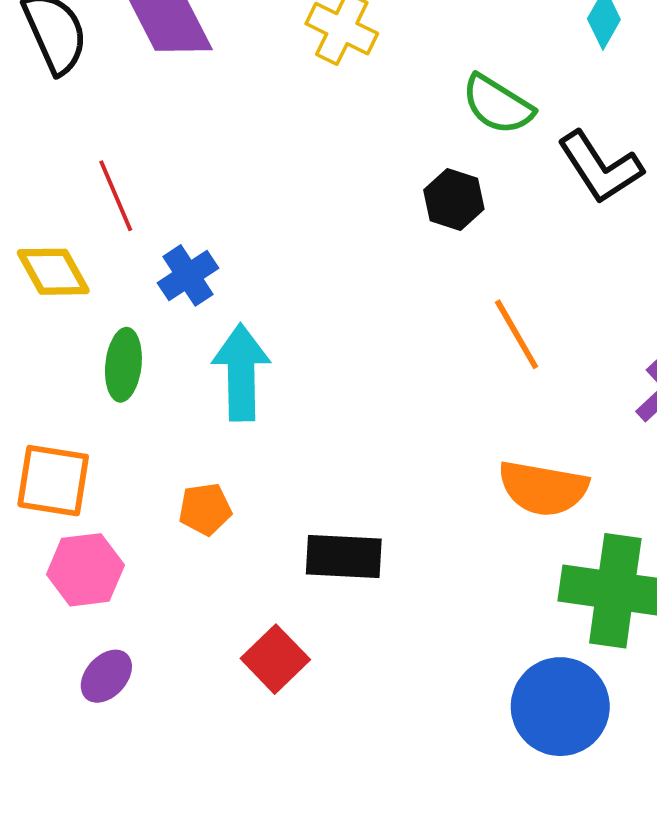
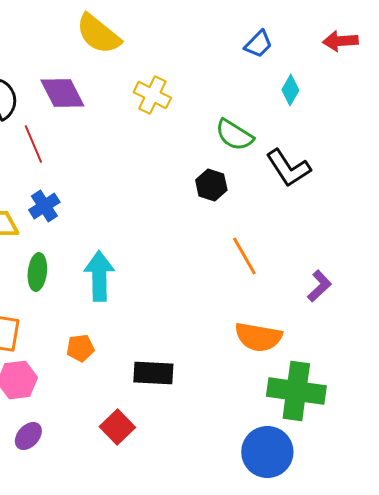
red line: (116, 196) -> (33, 144), moved
blue cross: (188, 275) -> (44, 206), moved

